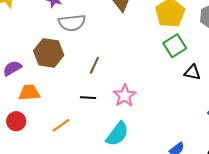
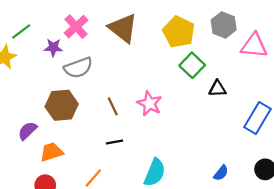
brown line: (94, 65) -> (113, 106), turned -36
pink star: (125, 96) -> (149, 104), moved

